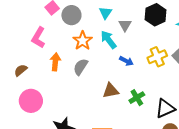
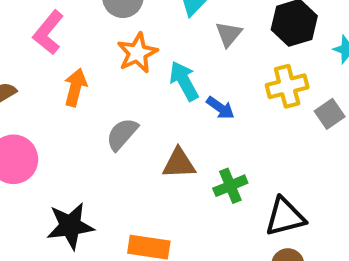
cyan arrow: (108, 40) -> (184, 81), moved
yellow cross: (157, 57) -> (287, 86), moved
gray semicircle: (81, 67) -> (122, 134), moved

